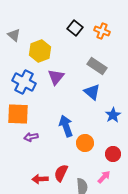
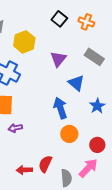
gray rectangle: (97, 66) -> (94, 57), moved
purple triangle: (56, 77) -> (58, 59), moved
blue arrow: (66, 126) -> (60, 108), moved
pink arrow: (104, 177) -> (88, 168), size x1.5

